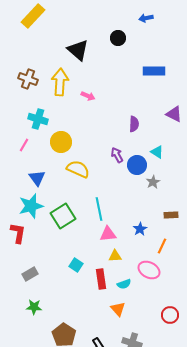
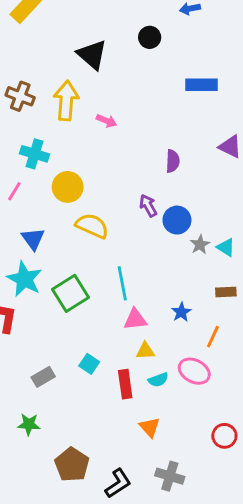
cyan triangle: (157, 152) -> (226, 247), moved
cyan star: (31, 206) -> (24, 279), turned -30
gray rectangle: (30, 274) -> (43, 377), moved
cyan semicircle: (124, 284) -> (158, 380), moved

